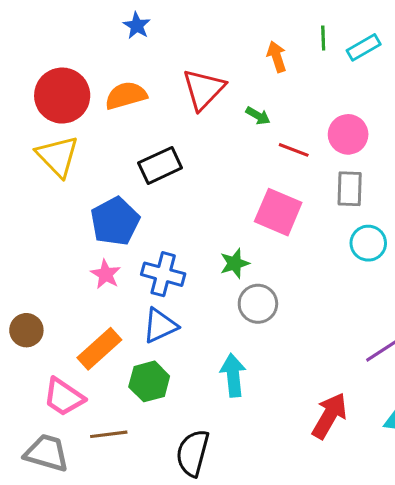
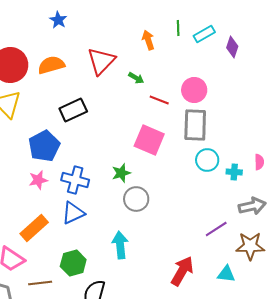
gray rectangle: (350, 189) -> (195, 125), size x1.4
pink star: (106, 274) -> (38, 180), turned 30
green hexagon: (149, 381) -> (73, 263), moved

